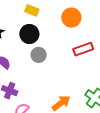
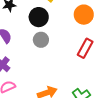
red rectangle: (83, 49) -> (85, 48), turned -60

